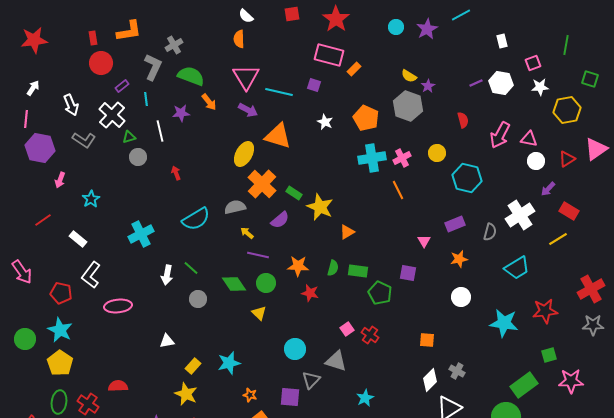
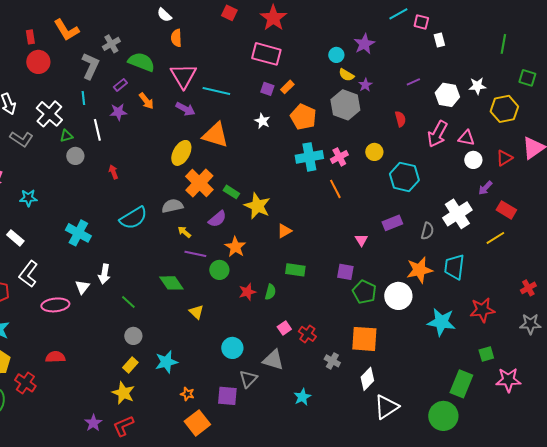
red square: (292, 14) -> (229, 13), turned 35
white semicircle: (246, 16) -> (164, 15), moved
cyan circle: (396, 27) -> (336, 55), moved
purple star: (427, 29) -> (364, 44), moved
orange L-shape: (129, 31) -> (66, 30), turned 68
pink square: (533, 63) -> (421, 22), moved, turned 35
orange rectangle: (354, 69) -> (287, 87), moved
green semicircle: (191, 76) -> (141, 62), moved
white hexagon: (501, 83) -> (447, 95), moved
purple square: (314, 85) -> (267, 89), moved
purple rectangle: (122, 86) -> (120, 85), moved
cyan star: (91, 199) -> (28, 198), turned 30
cyan cross: (141, 234) -> (78, 233), turned -35
orange star: (459, 259) -> (419, 270), moved, size x1.5
orange star: (298, 266) -> (235, 247), moved, turned 30
green line: (191, 268) -> (128, 302), moved
green semicircle: (333, 268) -> (270, 292), moved
cyan trapezoid: (517, 268) -> (454, 267), turned 128
green circle: (266, 283) -> (219, 270), moved
red cross: (591, 289) -> (528, 288), size x0.6
red star: (310, 293) -> (247, 292), turned -30
green pentagon: (380, 293) -> (364, 292), moved
white circle: (461, 297) -> (398, 296), size x1.4
gray circle: (198, 299) -> (133, 336), moved
orange square: (427, 340) -> (364, 339), size x1.8
white triangle: (167, 341) -> (82, 287), moved, turned -42
gray cross: (457, 371) -> (332, 361), moved
green rectangle: (524, 385) -> (461, 384), turned -32
red semicircle: (118, 386) -> (55, 357), moved
red cross: (88, 404) -> (25, 383), moved

